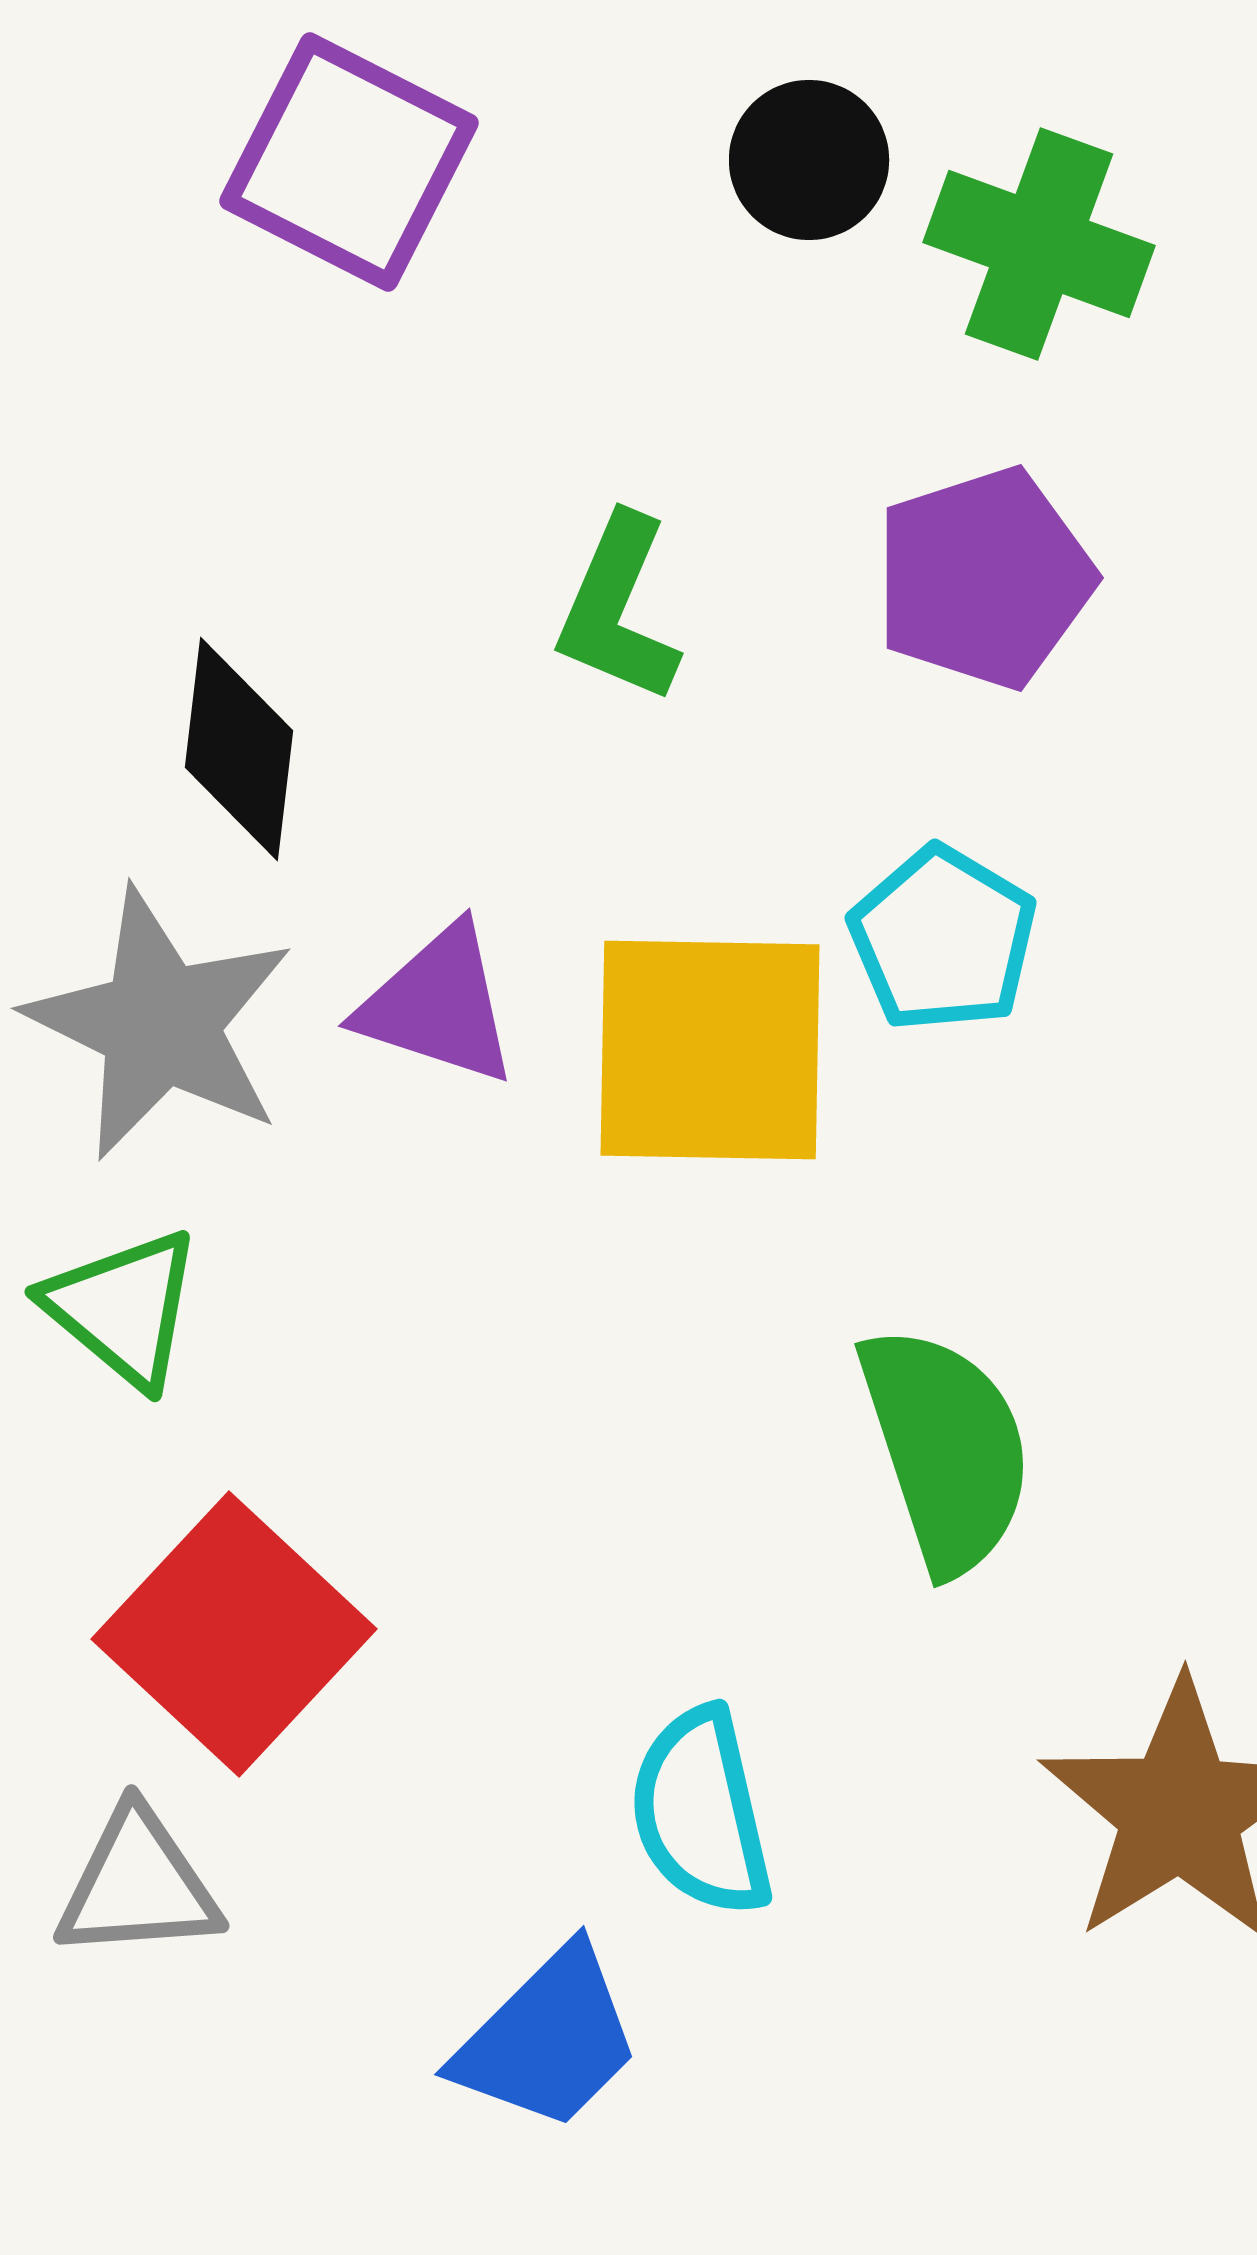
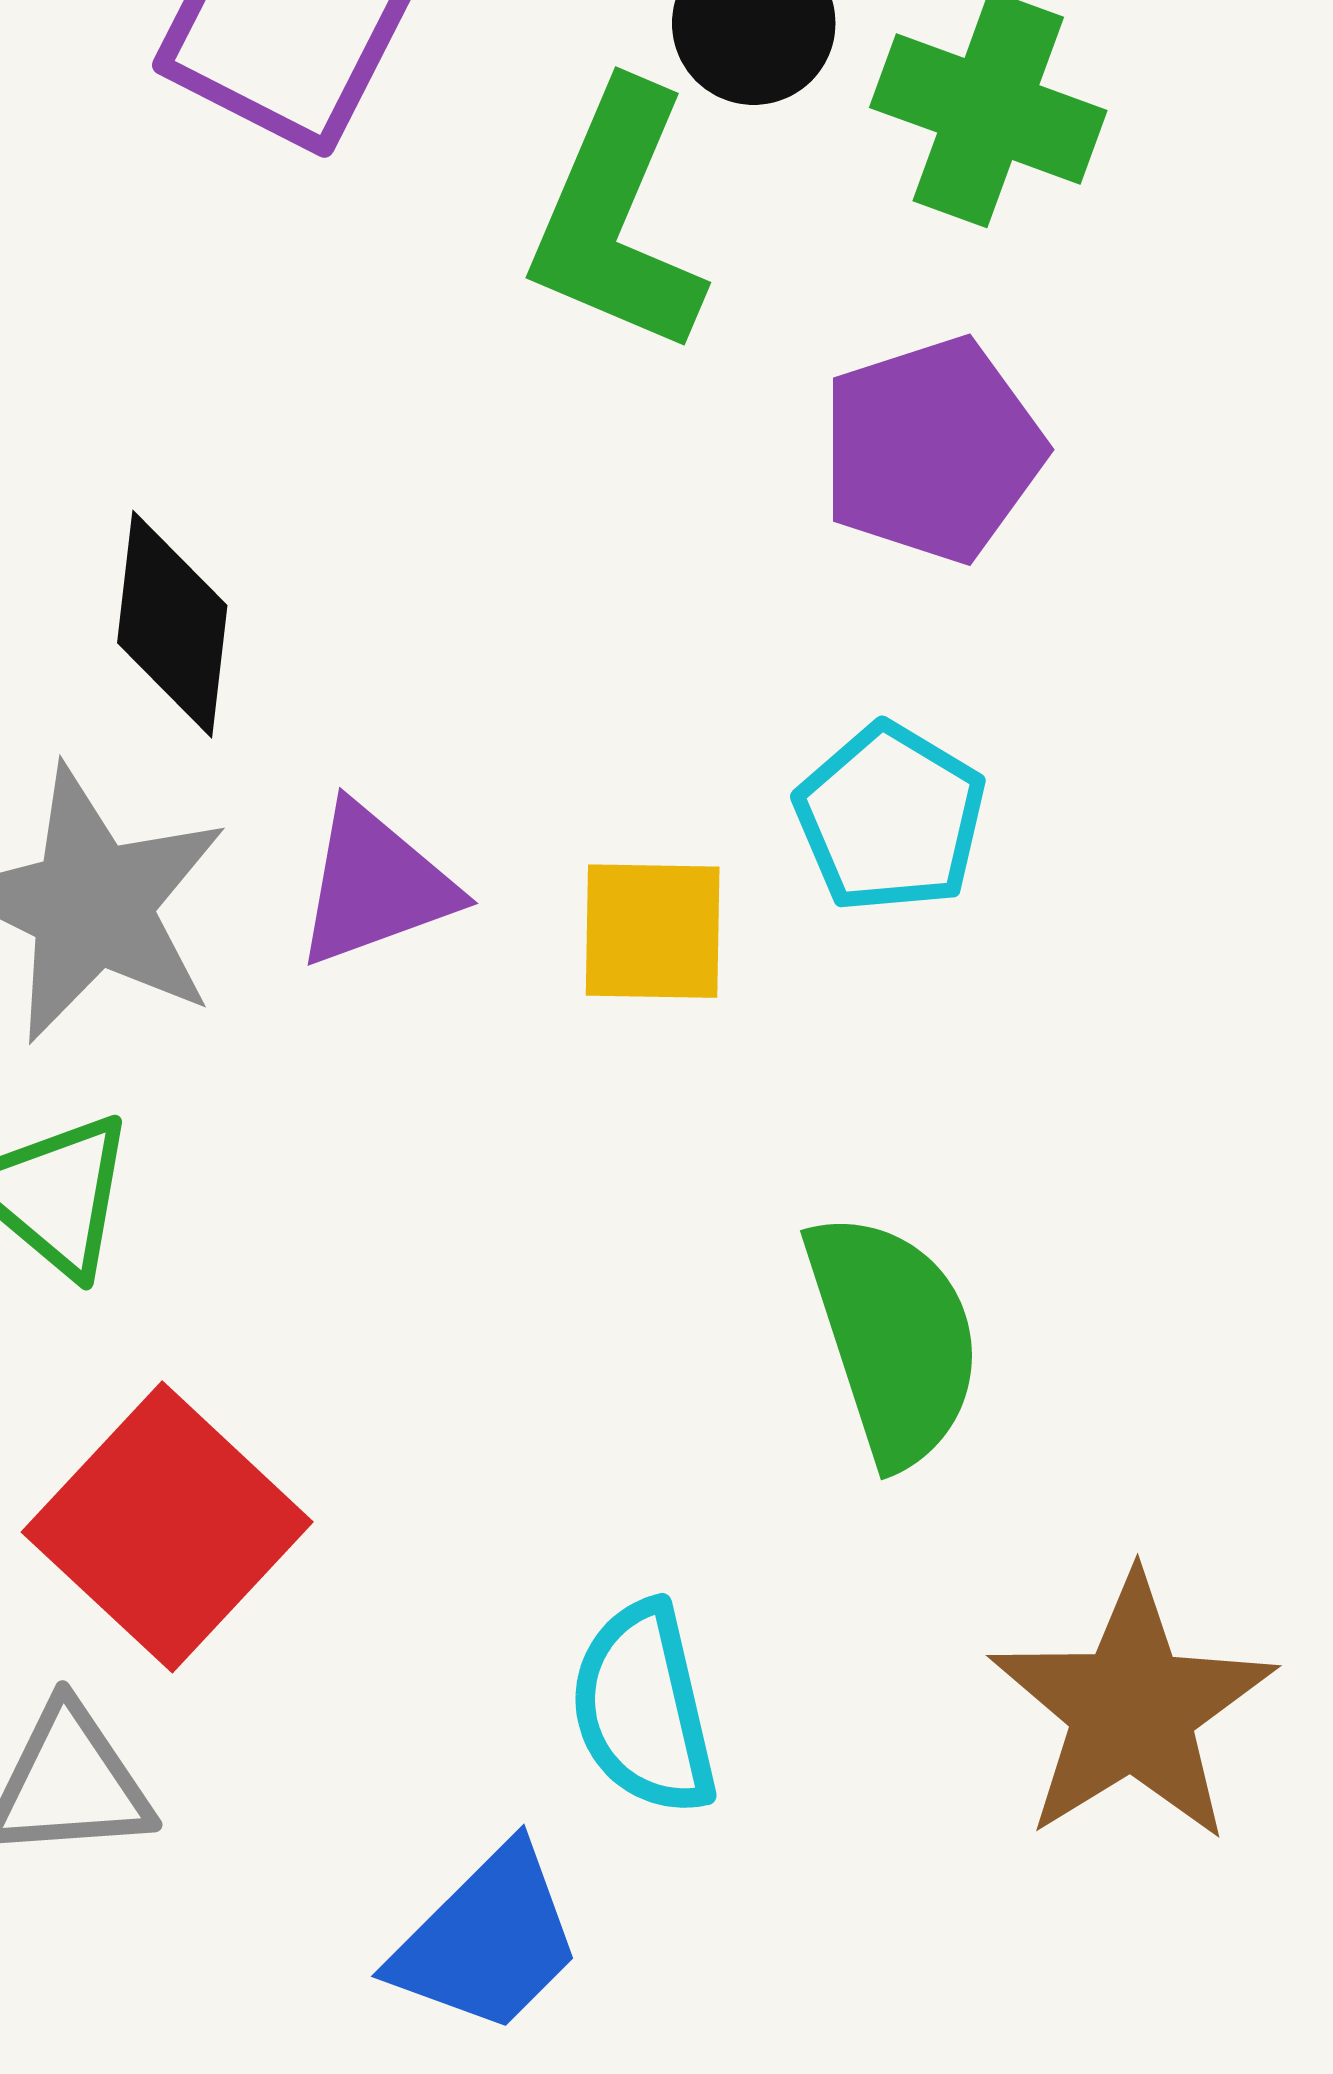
green L-shape: (618, 609) -> (617, 219), moved, size x1.4
purple triangle: (438, 1005) -> (375, 885), turned -38
yellow square: (710, 1050) -> (653, 931), size x0.6

